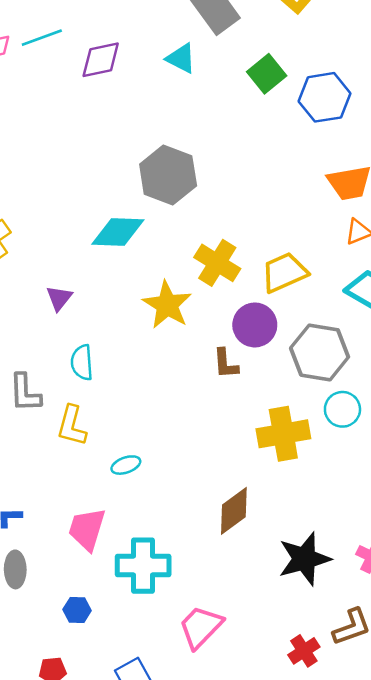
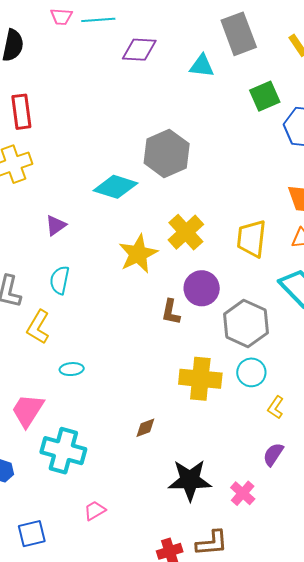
cyan triangle: (181, 58) -> (202, 66), turned -36
yellow trapezoid: (284, 272) -> (252, 239), moved, turned -75
brown diamond: (234, 511) -> (145, 428), size x0.6
pink trapezoid: (201, 627) -> (95, 511), size x0.6

